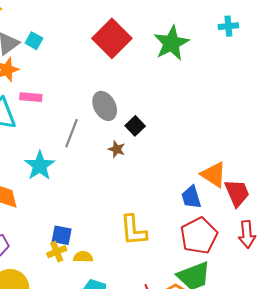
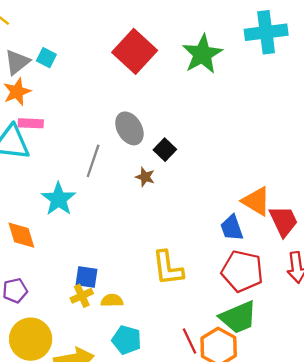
cyan cross: (228, 26) -> (266, 32), size x1.8
pink rectangle: (31, 97) -> (31, 123), moved
red pentagon: (199, 236) -> (242, 271), turned -30

